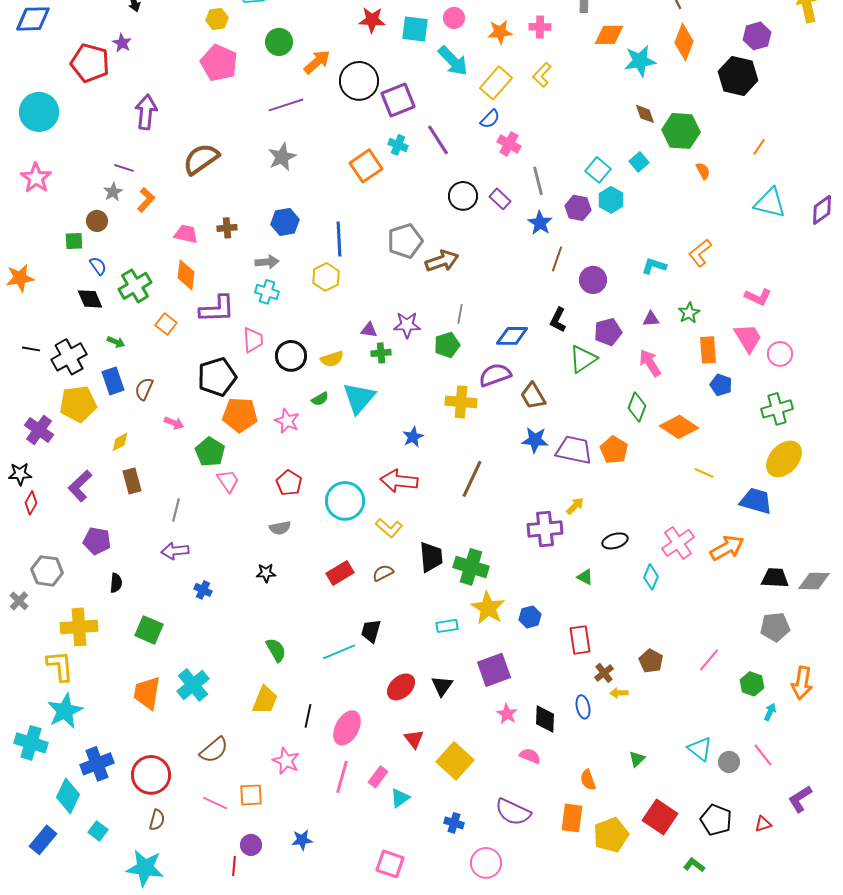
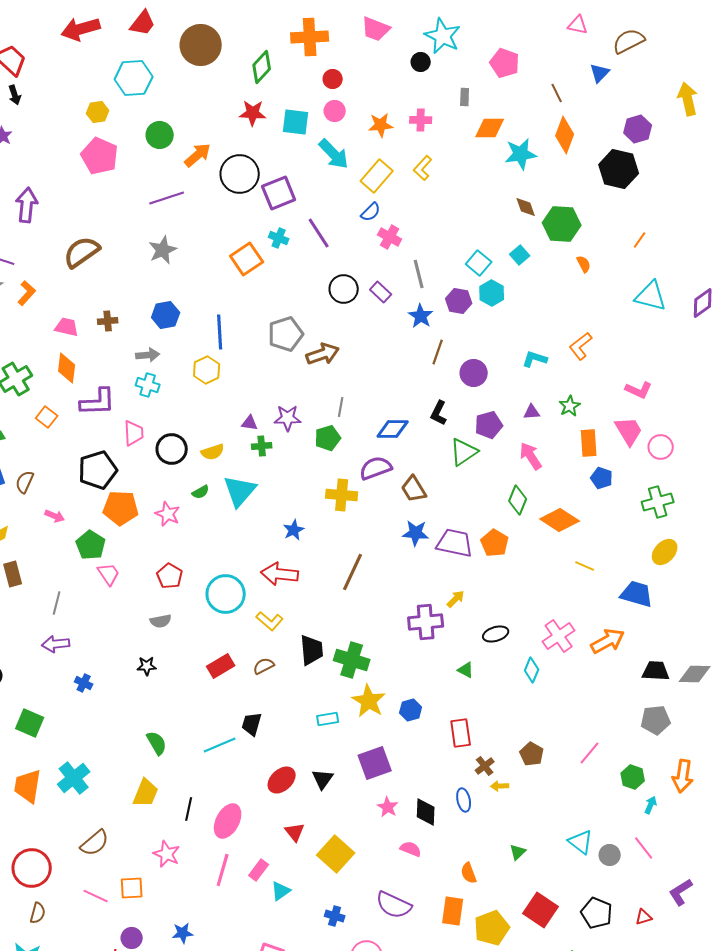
yellow ellipse: (784, 459) -> (665, 552), size x0.7

